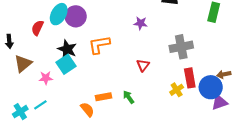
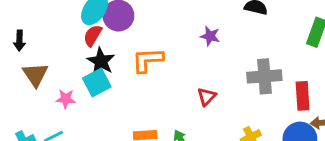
red semicircle: (37, 28) -> (93, 36), moved
brown triangle: (23, 64) -> (35, 75), turned -30
red rectangle: (190, 78) -> (303, 96), moved

